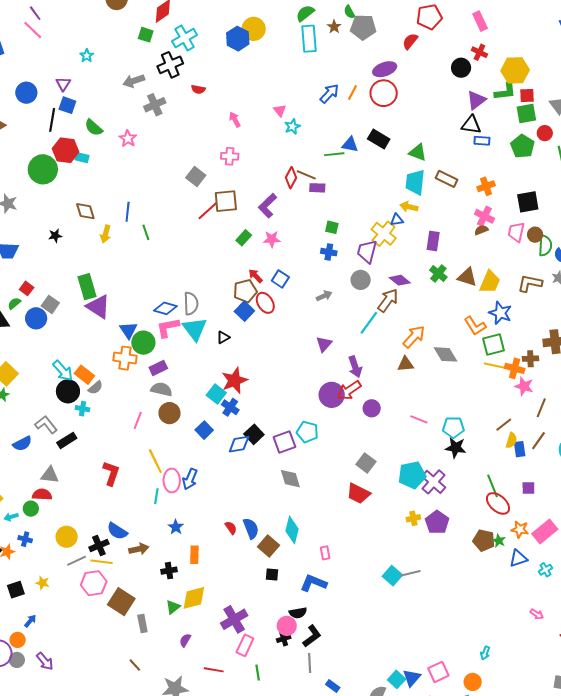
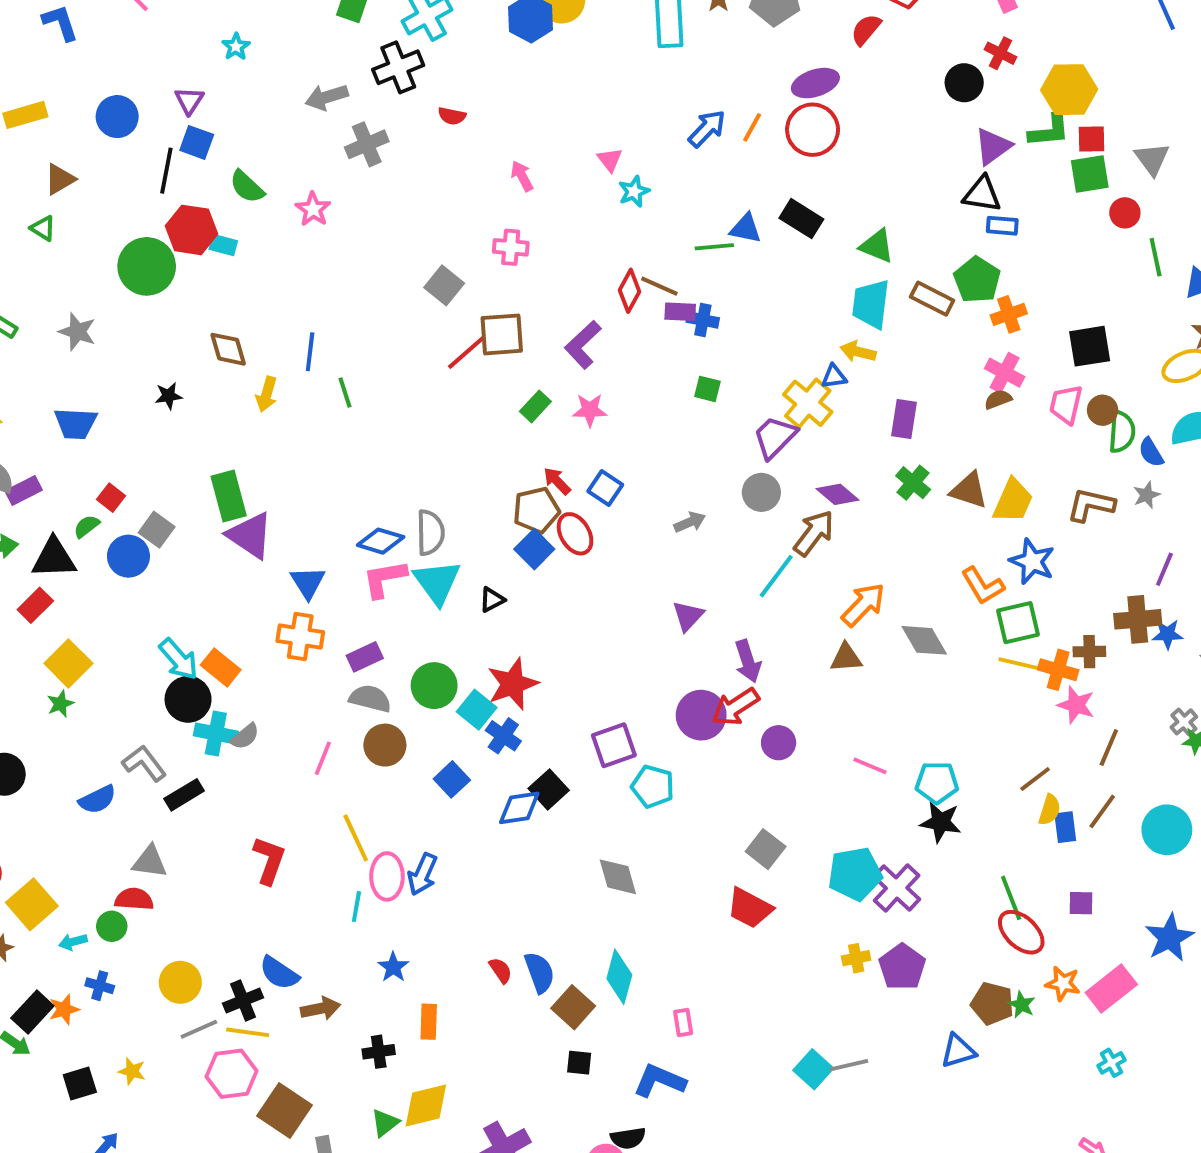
green pentagon: (523, 146) -> (977, 280), moved
purple trapezoid: (367, 251) -> (775, 437), turned 30
blue cross: (329, 252) -> (703, 320), moved
green circle: (143, 343) -> (434, 686), moved
gray semicircle: (95, 388) -> (245, 736), moved
cyan cross: (83, 409) -> (216, 733), size x1.5
purple square: (284, 442) -> (614, 745), moved
blue triangle: (518, 558) -> (958, 1051), moved

